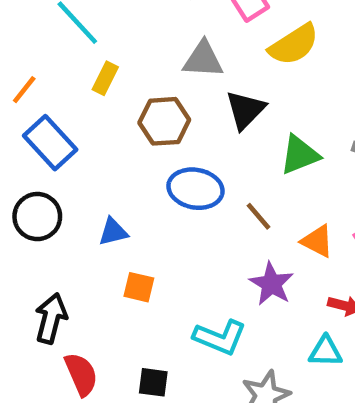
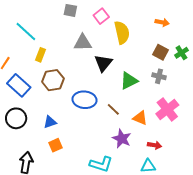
yellow semicircle: (294, 45) -> (122, 33), turned -65
brown hexagon: (164, 121) -> (53, 80), moved
orange square: (139, 287) -> (56, 145), moved, turned -32

